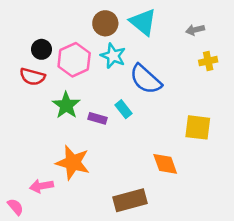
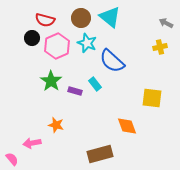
gray arrow: (195, 30) -> (166, 23), moved, turned 40
red semicircle: (32, 77) -> (45, 20), moved
orange star: (73, 163) -> (56, 125), size x0.6

